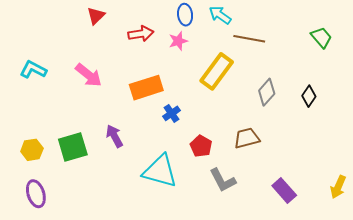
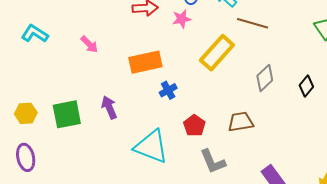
pink arrow: (89, 75) -> (89, 44), size x0.7

